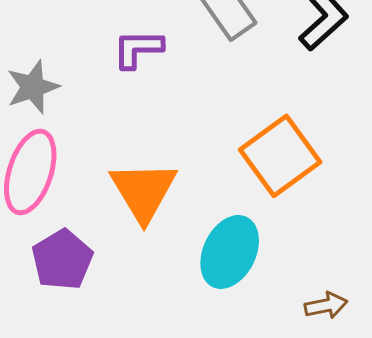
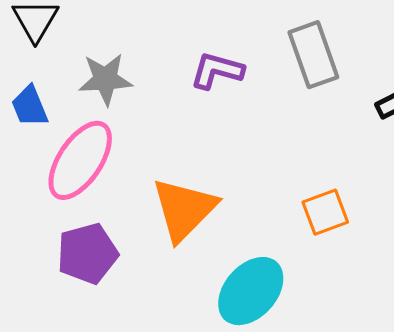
orange square: (280, 156) -> (325, 212), size x0.6

